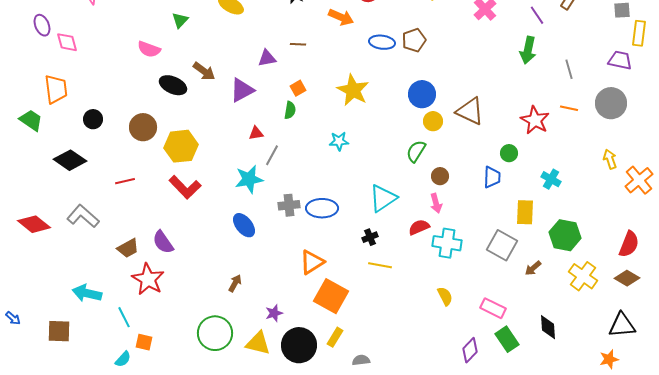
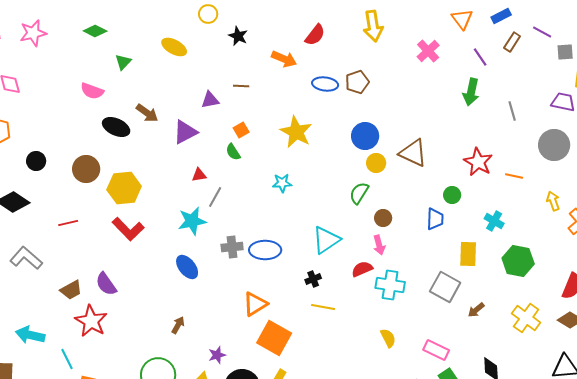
orange line: (569, 108) -> (514, 176), moved
green semicircle: (290, 110) -> (233, 152), turned 138
green hexagon: (565, 235) -> (518, 261), moved

